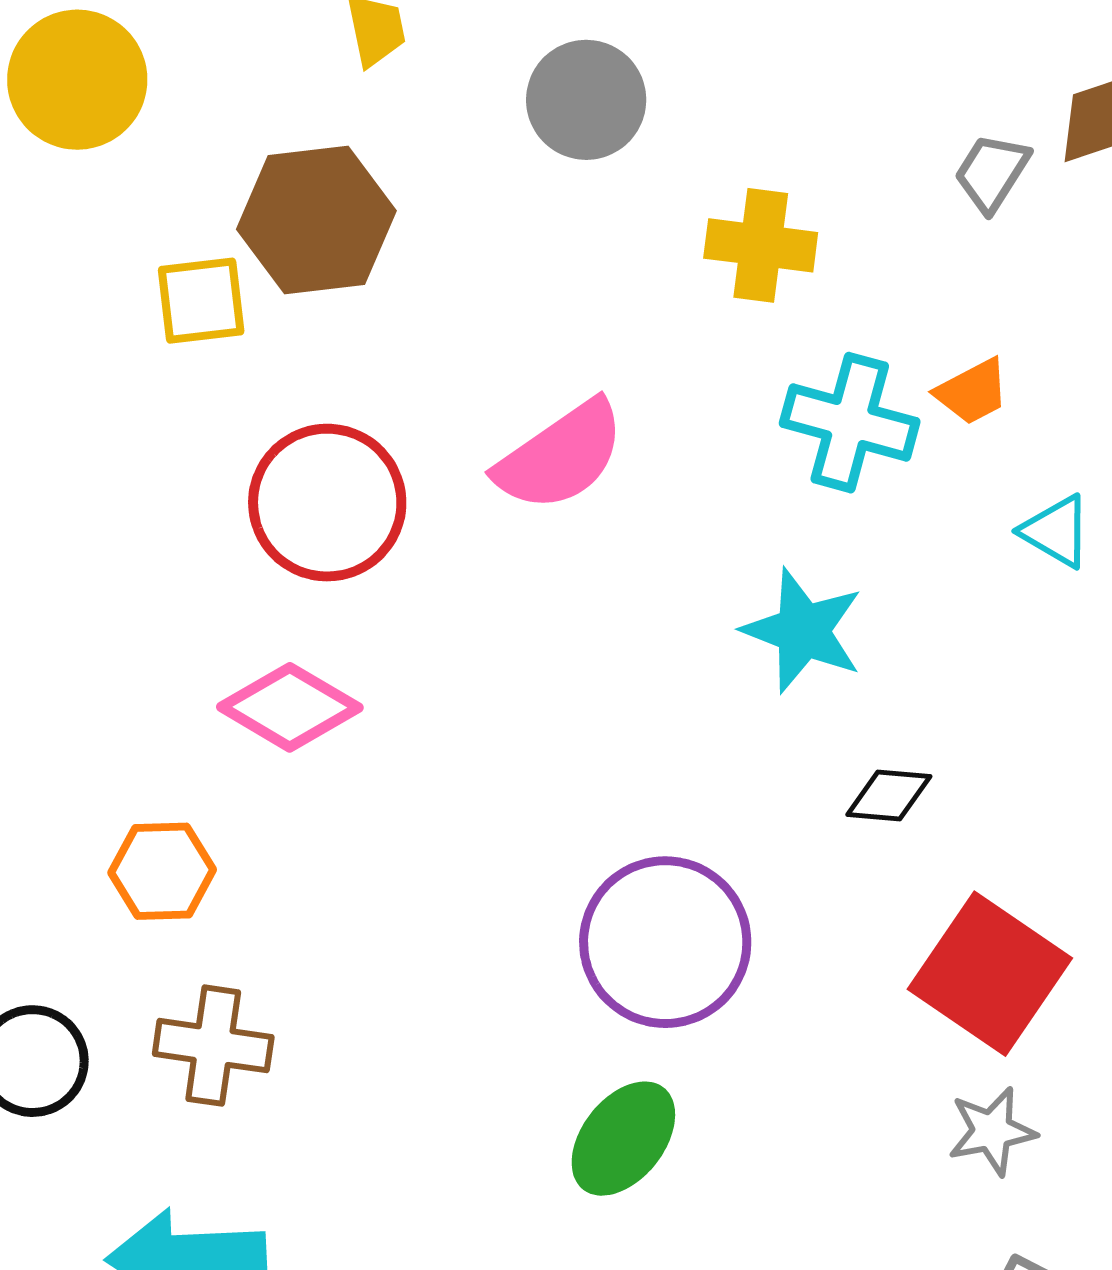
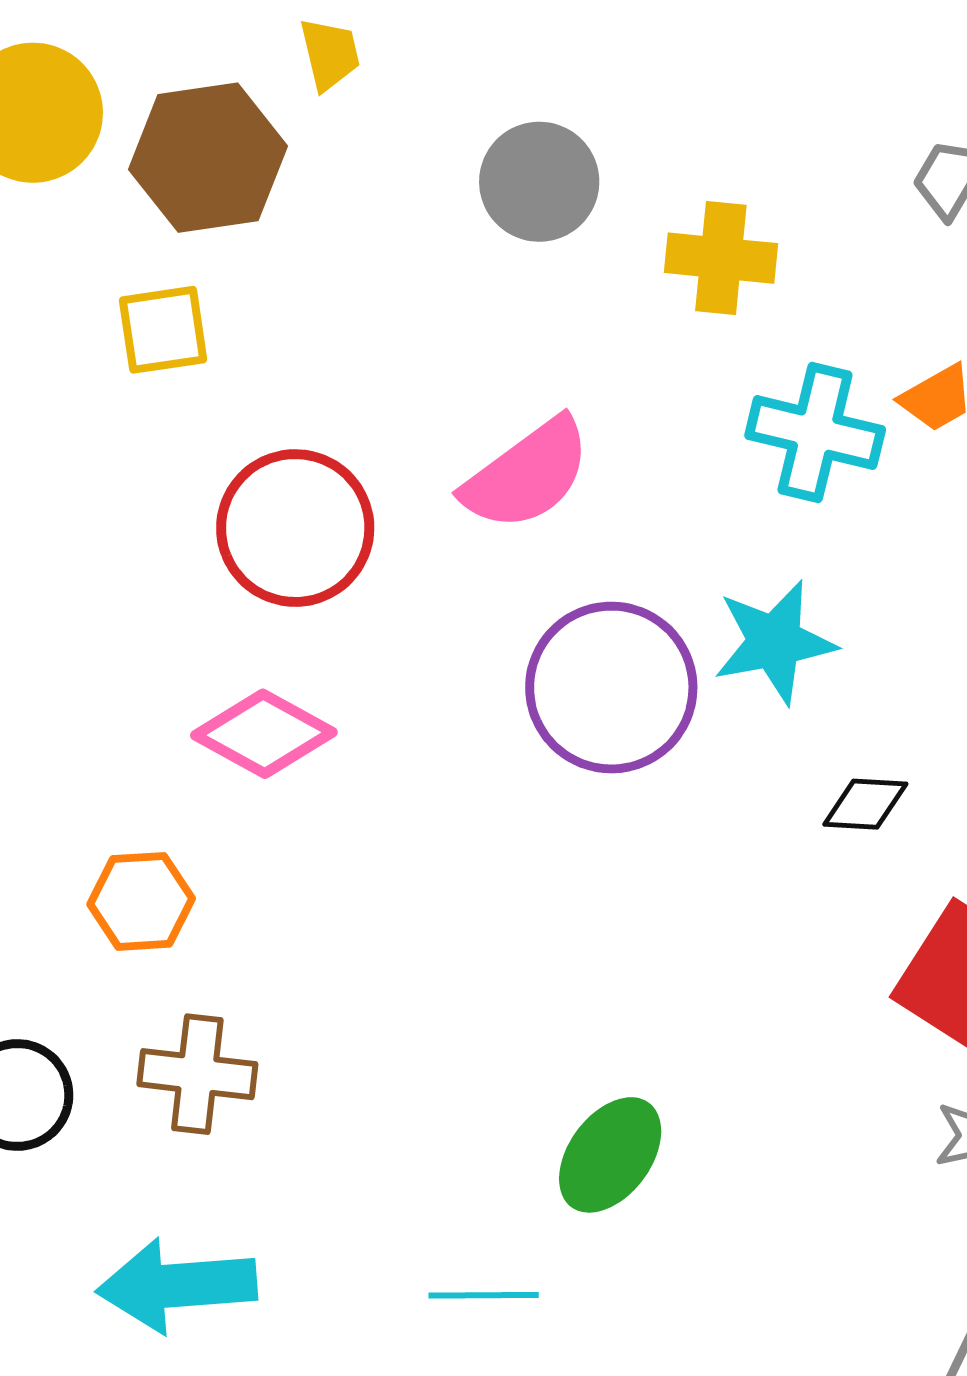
gray circle: (586, 100) -> (539, 182), moved
brown hexagon: (316, 220) -> (208, 158), moved
cyan star: (803, 631) -> (775, 642), turned -30
purple circle: (665, 942) -> (611, 688), moved

